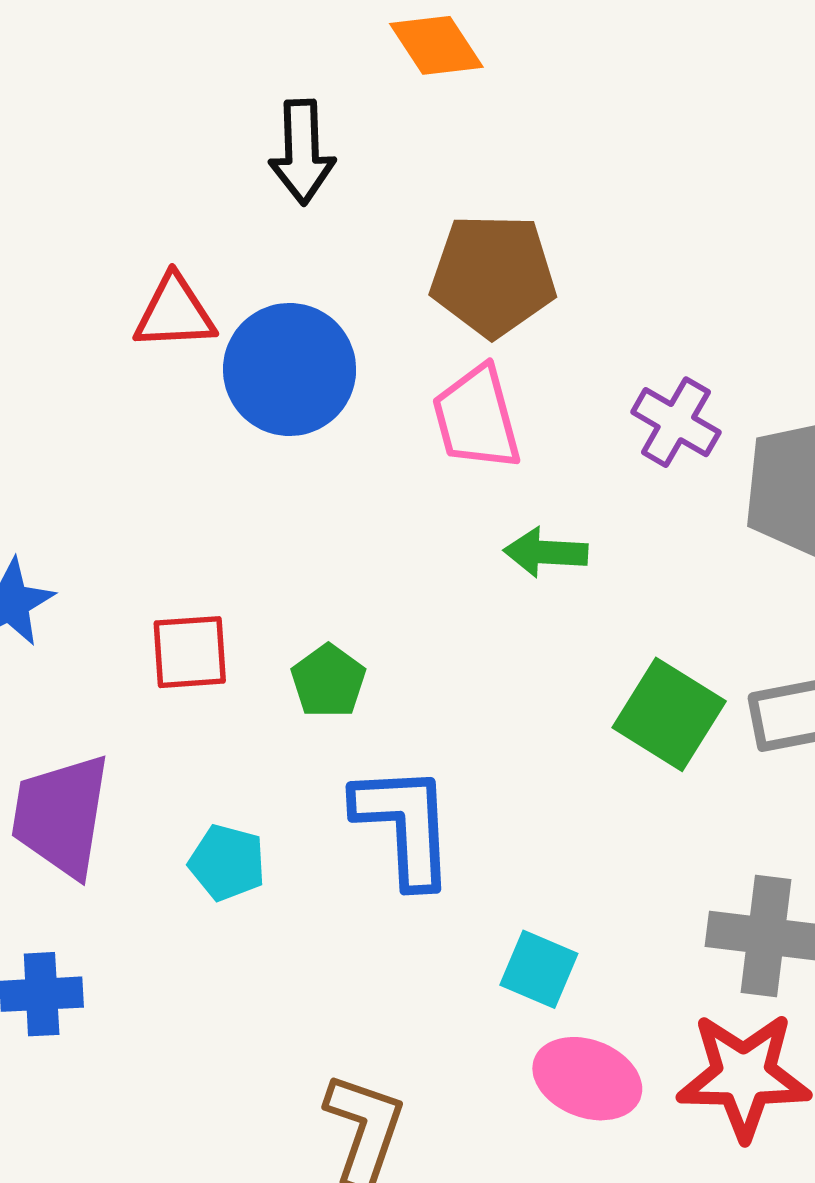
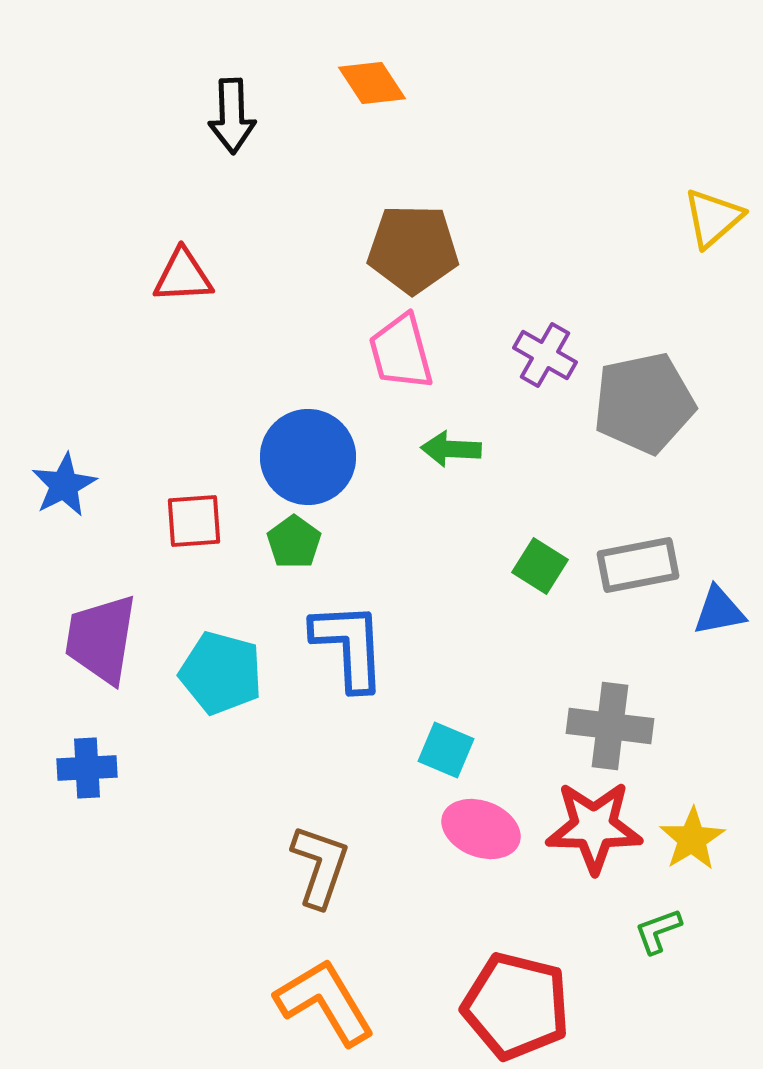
black arrow: (302, 152) -> (232, 116), moved
blue circle: (290, 369) -> (308, 457), moved
green square: (669, 714) -> (540, 566), size x0.7
cyan pentagon: (227, 863) -> (221, 673), size x1.5

